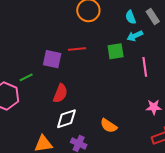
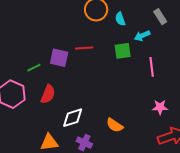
cyan semicircle: (131, 17) -> (120, 19), moved
green line: (26, 77) -> (34, 68), moved
red semicircle: (60, 93) -> (48, 94), moved

